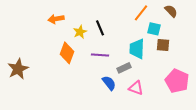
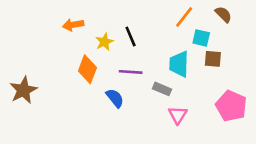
gray rectangle: (124, 68) -> (162, 89), turned 48
blue semicircle: (109, 83) -> (115, 98), moved
pink triangle: (136, 88) -> (178, 115), turned 42

